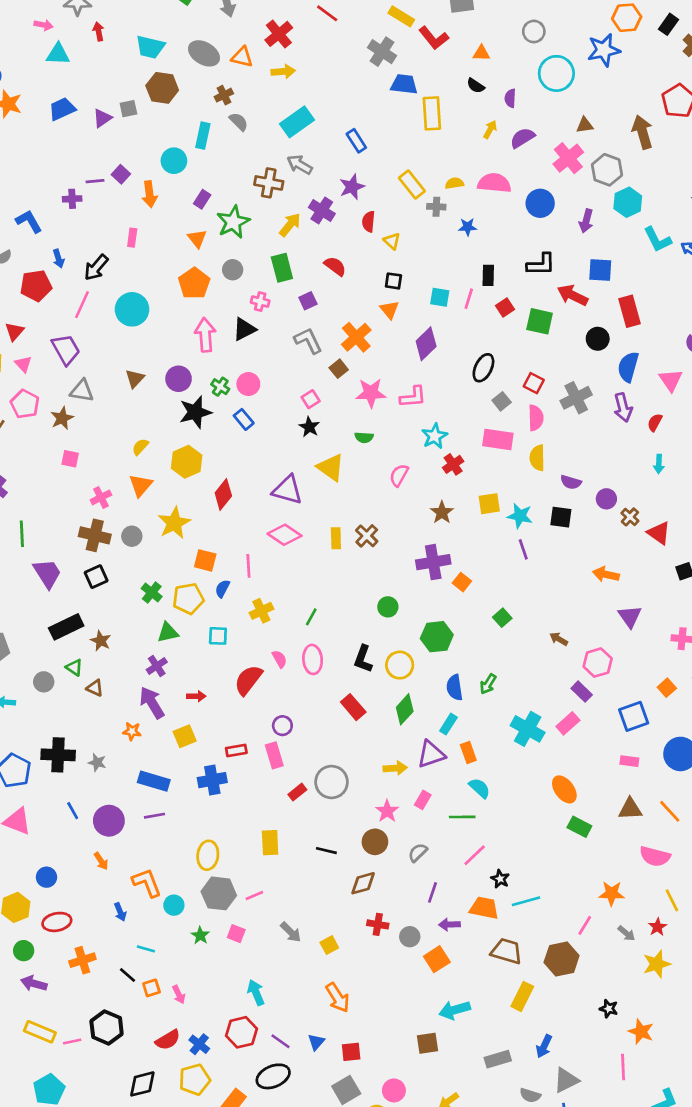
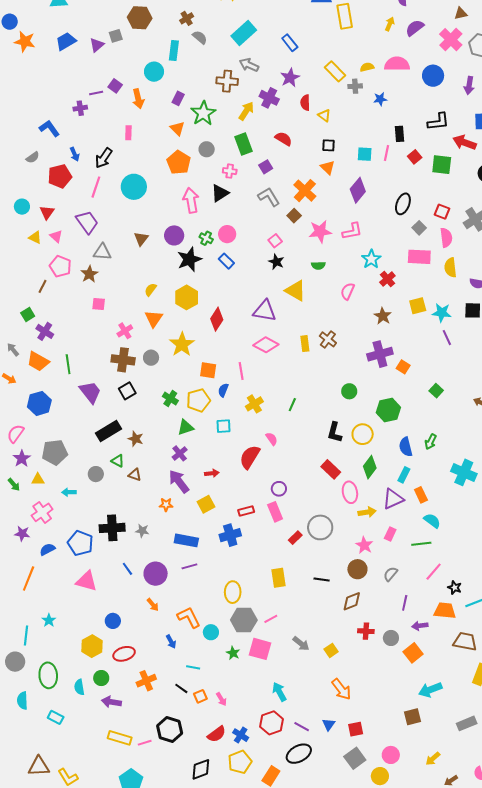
pink ellipse: (313, 659) -> (350, 492), moved
pink square: (236, 934) -> (260, 649), size x1.6

